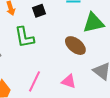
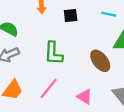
green L-shape: (24, 37) -> (53, 53), moved

